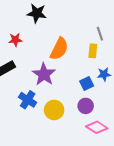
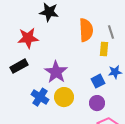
red star: (15, 40) -> (28, 38), size x1.5
orange semicircle: (59, 49) -> (86, 30), moved, turned -30
yellow circle: (54, 110) -> (64, 97), moved

